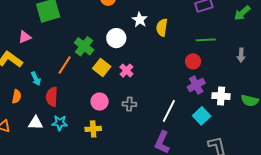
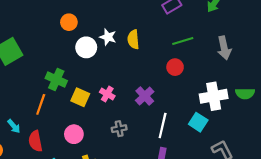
white circle: (116, 38) -> (86, 47), moved
gray arrow: (241, 55) -> (224, 48), size x1.5
purple cross: (196, 85) -> (145, 96), moved
white cross: (221, 96) -> (214, 96), size x1.4
pink circle: (100, 102) -> (74, 134), moved

